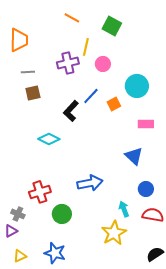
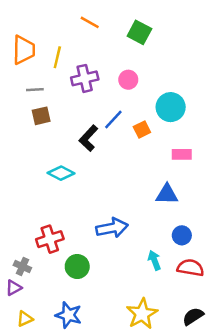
yellow line: (86, 47) -> (57, 57), moved
blue triangle: (134, 156) -> (167, 194), turned -42
yellow star: (114, 233) -> (142, 314), moved

